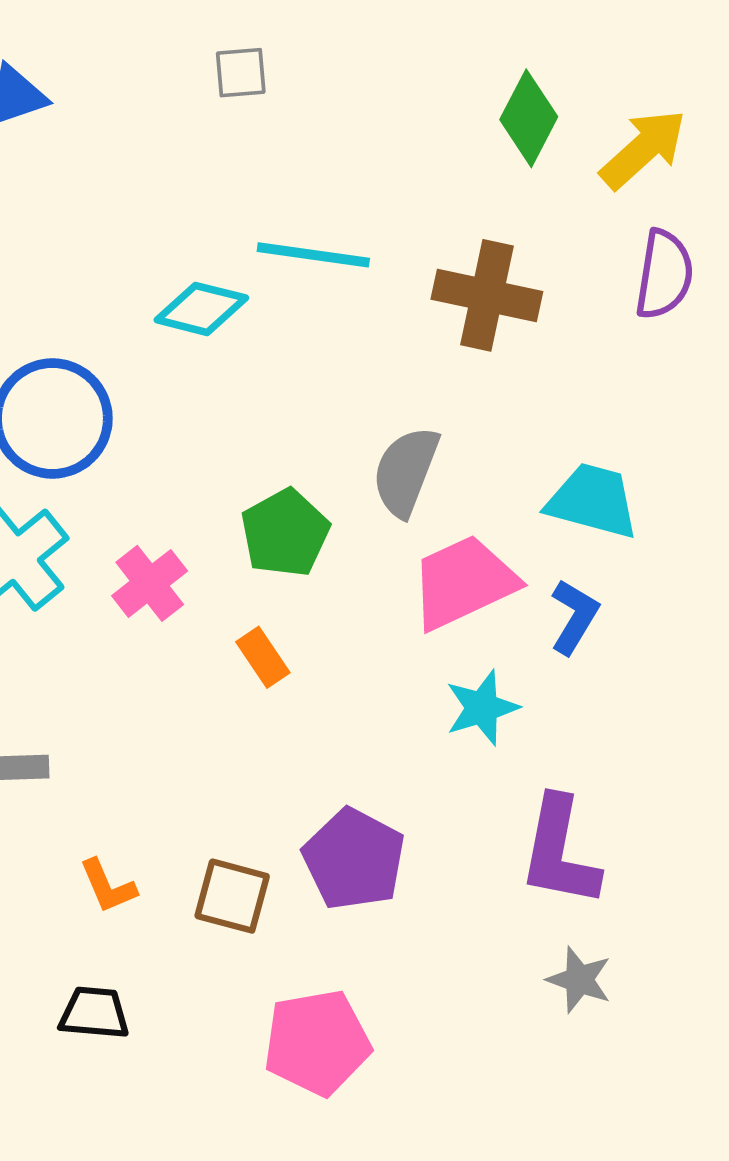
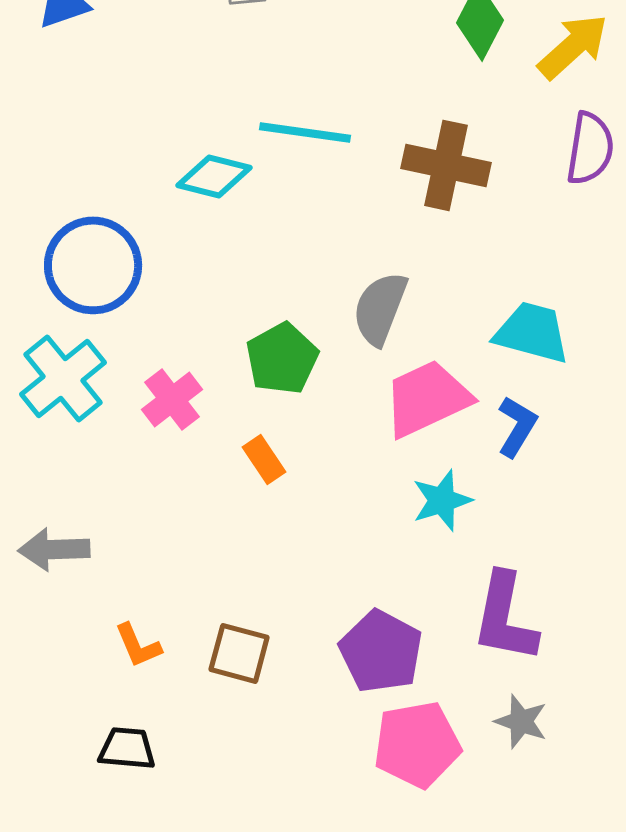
purple pentagon: (354, 859) -> (381, 651), moved
pink pentagon: (317, 1042) -> (417, 744), moved

